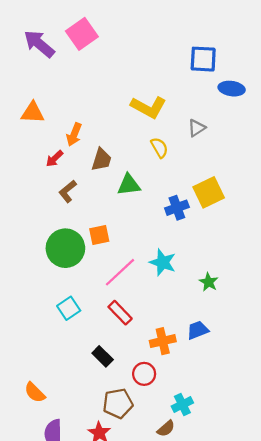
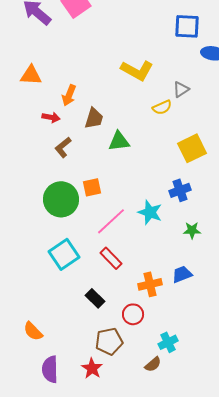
yellow semicircle: (159, 148) -> (162, 107), moved, turned 96
red arrow: (54, 159) -> (51, 117), turned -126
blue cross: (177, 208) -> (180, 190), moved
green star: (209, 282) -> (192, 230), turned -30
cyan square: (69, 308) -> (64, 254), size x1.4

